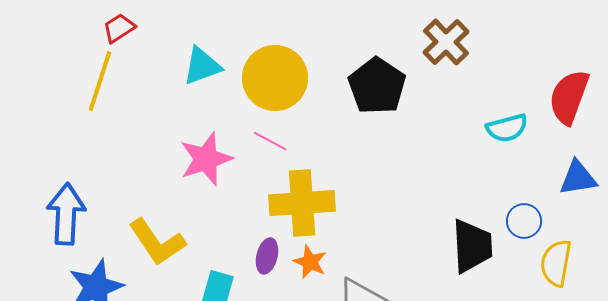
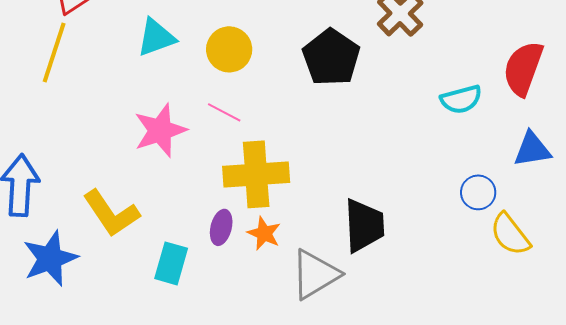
yellow circle: (275, 78) -> (229, 49), size x0.7
black trapezoid: (472, 246) -> (364, 225), moved
yellow semicircle: (556, 263) -> (510, 234), turned -48

